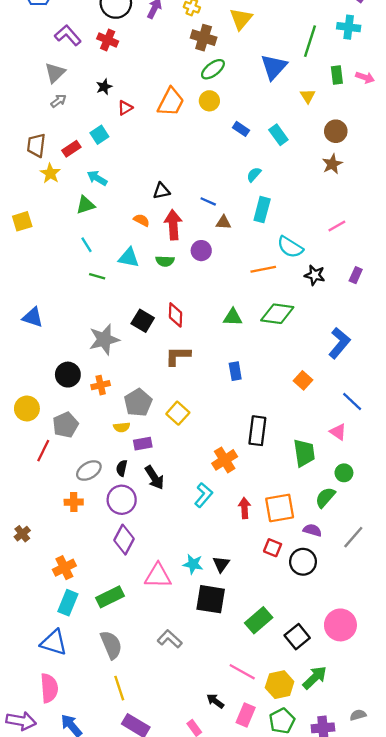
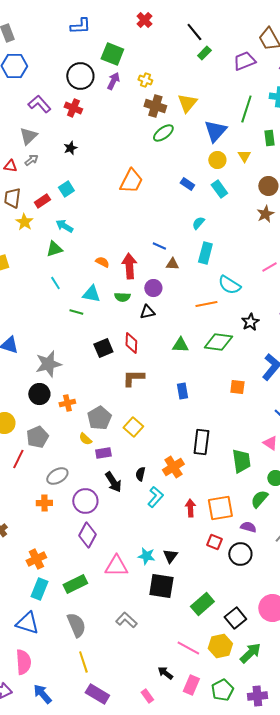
yellow triangle: (241, 19) -> (187, 103), moved
yellow circle: (209, 101) -> (217, 160), moved
orange trapezoid: (171, 102) -> (131, 181), moved
red triangle: (125, 108) -> (10, 166), moved, turned 40
black triangle: (161, 191) -> (147, 312), moved
black star: (315, 275) -> (250, 322), moved, turned 30
green line: (97, 276) -> (76, 312), moved
black square: (143, 321) -> (103, 348), turned 36
gray star: (104, 339) -> (48, 364), moved
orange square: (303, 380) -> (237, 387), moved, turned -35
yellow semicircle: (122, 427) -> (85, 439), turned 48
black semicircle: (122, 468) -> (140, 474), moved
yellow hexagon: (280, 685) -> (220, 646), moved

